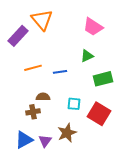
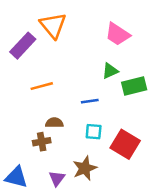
blue line: (60, 72) -> (90, 101), moved
green rectangle: (103, 79) -> (134, 86), moved
blue triangle: (24, 140) -> (16, 177), moved, turned 42

